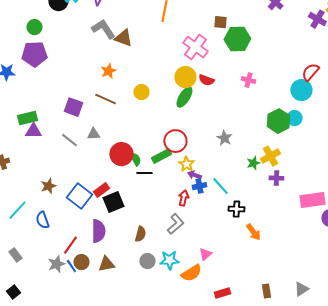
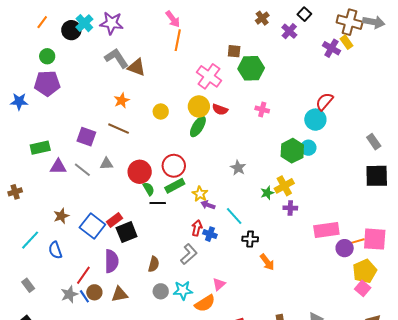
yellow circle: (141, 92) -> (161, 112), moved
purple triangle: (33, 131) -> (58, 167), moved
red circle: (175, 141) -> (174, 166), moved
red circle: (121, 154) -> (140, 172), moved
blue cross: (199, 186) -> (210, 234), moved, turned 32

